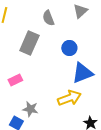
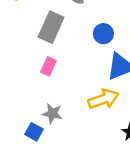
pink rectangle: (15, 80) -> (48, 66), moved, turned -40

